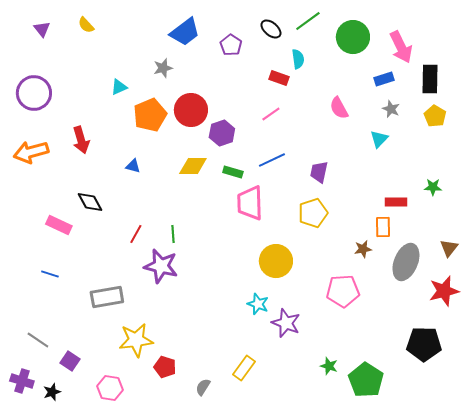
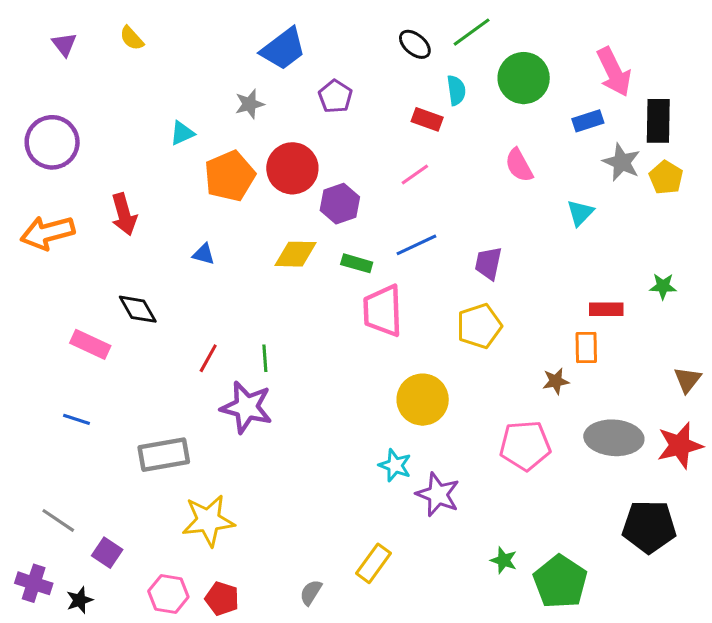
green circle: (353, 37) -> (524, 78), moved
purple pentagon: (231, 45) -> (335, 96), moved
gray star: (391, 109) -> (622, 162), moved, size x1.4
gray ellipse: (406, 262) -> (614, 438), moved, turned 72
red pentagon: (165, 367) -> (222, 599), moved

